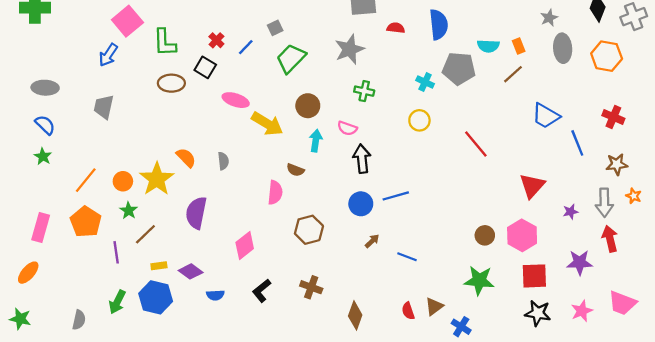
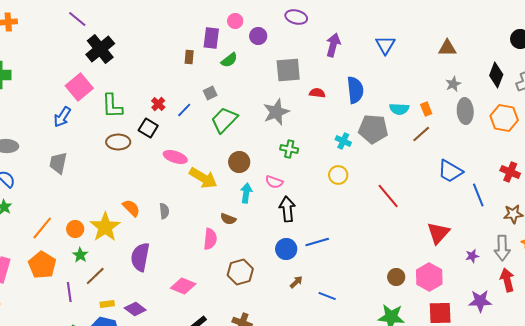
pink diamond: (245, 246) -> (183, 286), turned 60

